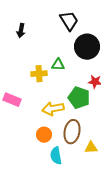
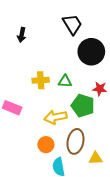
green triangle: (58, 65) -> (65, 81), moved

